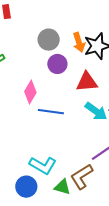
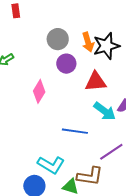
blue line: (51, 112) -> (75, 131), moved
brown L-shape: (82, 176) -> (90, 176), turned -140

